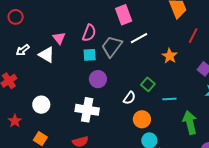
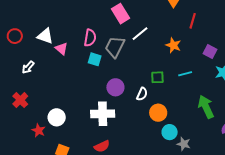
white triangle: (47, 55) -> (45, 36), moved
cyan square: (90, 55) -> (95, 59), turned 32
purple circle: (98, 79) -> (115, 87), moved
green square: (148, 84) -> (157, 77), turned -32
cyan line: (169, 99) -> (185, 74), moved
red star: (15, 121) -> (39, 130), moved

